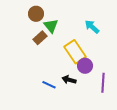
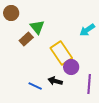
brown circle: (36, 14) -> (11, 13), moved
cyan arrow: (92, 27) -> (87, 30), moved, turned -77

